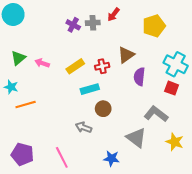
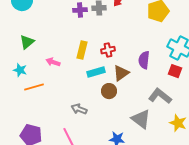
purple cross: (73, 25) -> (80, 10), turned -32
brown triangle: (126, 55) -> (121, 73), moved
pink arrow: (42, 63) -> (53, 62), moved
yellow rectangle: (75, 66) -> (82, 50), turned -42
gray arrow: (84, 127) -> (79, 109), moved

